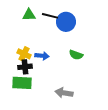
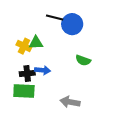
green triangle: (29, 15) -> (36, 43), moved
yellow cross: (24, 54) -> (24, 46), moved
blue arrow: (42, 56) -> (43, 70), moved

